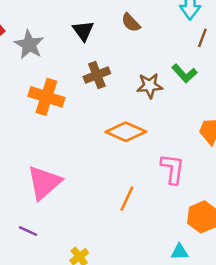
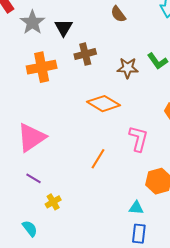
black triangle: (83, 31) -> (64, 28), moved
orange cross: (46, 97) -> (42, 67), turned -36
purple line: (28, 231) -> (33, 178), moved

